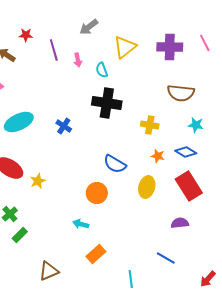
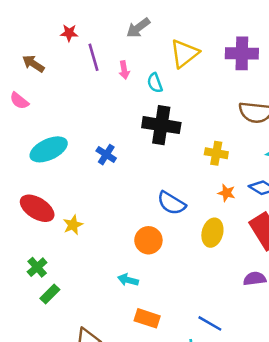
red star: (26, 35) -> (69, 33), moved
orange rectangle: (96, 254) -> (147, 318), turned 60
blue line: (166, 258) -> (210, 323), moved

